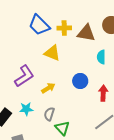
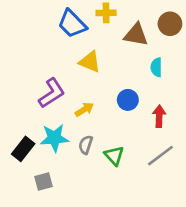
yellow cross: (64, 28) -> (106, 13), moved
cyan star: (26, 109) -> (54, 138), size x1.5
green triangle: (62, 128) -> (114, 156), moved

